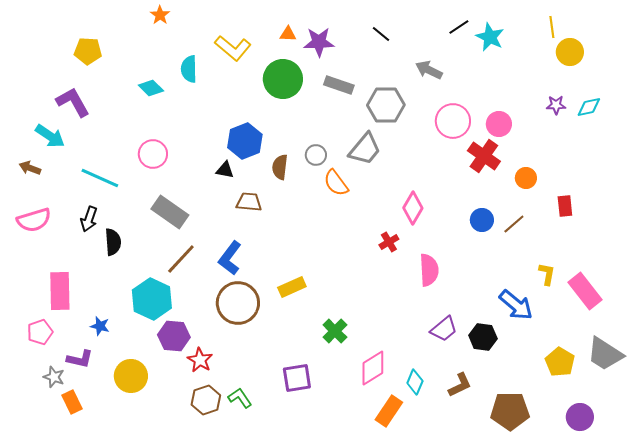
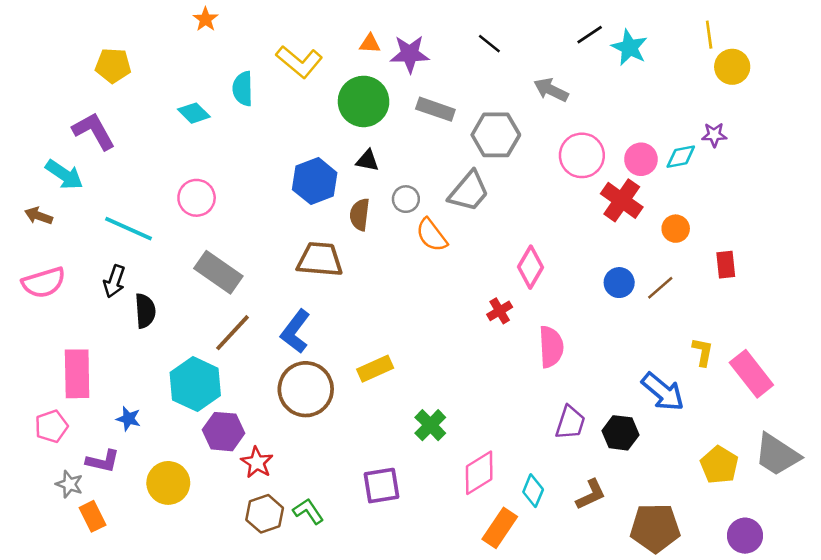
cyan diamond: (589, 107) -> (681, 157), moved
black triangle: (225, 170) -> (367, 161), moved
brown trapezoid: (249, 202) -> (320, 259), size x1.4
purple trapezoid: (444, 329) -> (570, 423), turned -32

